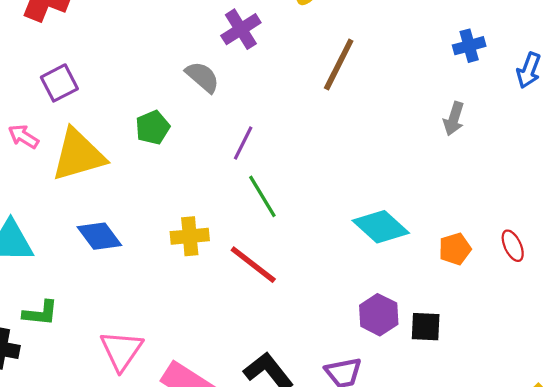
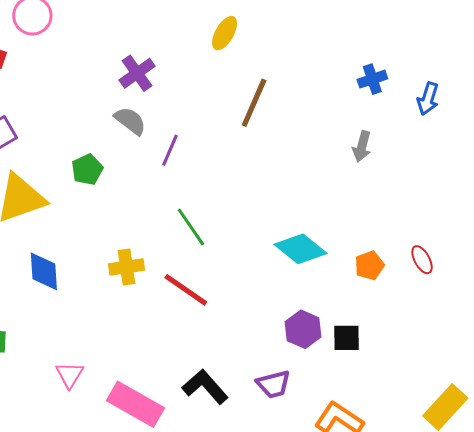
purple cross: (241, 29) -> (137, 73), moved
purple line: (243, 143) -> (170, 150), moved
blue diamond: (99, 236) -> (44, 271), turned 36
pink triangle: (121, 350) -> (70, 375), size x0.7

